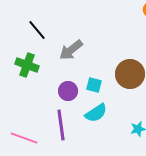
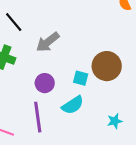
cyan square: (94, 85) -> (81, 78), moved

